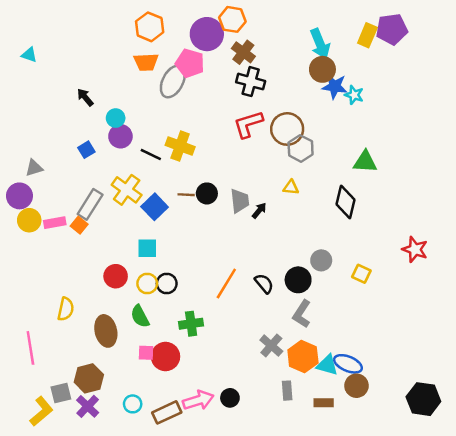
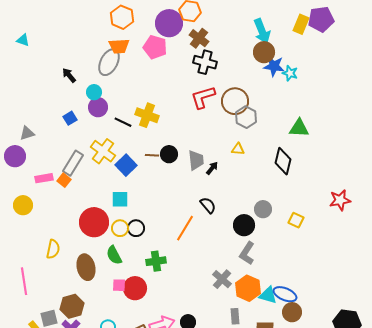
gray ellipse: (173, 82) -> (109, 62), moved
yellow circle: (29, 220) -> (23, 205), moved
red star: (415, 249) -> (340, 200), turned -30
red circle: (116, 276) -> (94, 222), size x1.5
black semicircle: (264, 283) -> (208, 205), moved

